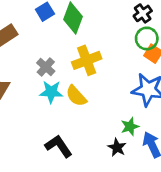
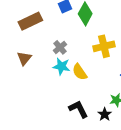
yellow cross: (87, 60) -> (104, 46), moved
black L-shape: (59, 146) -> (79, 109), moved

